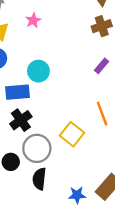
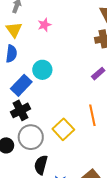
blue rectangle: (17, 92) -> (21, 85), turned -50
black semicircle: (39, 179) -> (41, 165), moved

